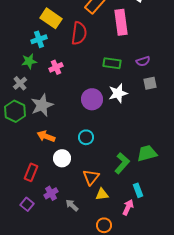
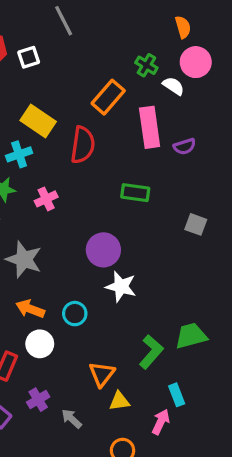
purple semicircle: (143, 61) -> (185, 146), moved
gray square: (150, 83) -> (196, 224), turned 32
white star: (118, 93) -> (121, 287), moved, turned 30
gray star: (42, 105) -> (24, 259), turned -30
cyan circle: (86, 137) -> (75, 314), moved
white circle: (62, 158) -> (40, 344), moved

